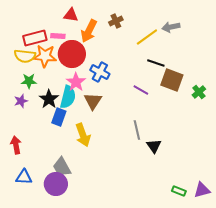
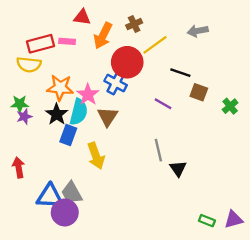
yellow line: (147, 37) -> (155, 45), moved
red circle: (72, 54) -> (127, 62), moved
orange star: (45, 56) -> (60, 88), moved
brown square: (172, 80) -> (199, 92), size x0.7
green star: (29, 81) -> (20, 104), moved
blue triangle: (24, 177) -> (50, 196), moved, size x1.4

